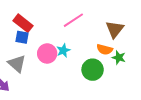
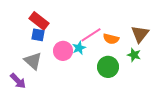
pink line: (73, 20) -> (91, 35), moved
brown triangle: (115, 29) -> (140, 34), moved
orange semicircle: (105, 49) -> (111, 39), moved

